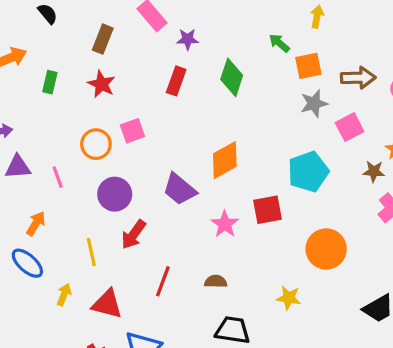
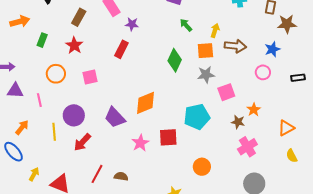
yellow arrow: (317, 17) -> (215, 30), moved
green arrow: (279, 43) -> (186, 25), moved
green diamond: (232, 77) -> (175, 60), moved
brown arrow: (358, 78) -> (235, 46), moved
orange circle: (96, 144) -> (56, 74), moved
orange circle: (326, 249) -> (202, 167), size x0.7
yellow line: (91, 252) -> (54, 132), moved
brown semicircle: (216, 281) -> (121, 176), moved

